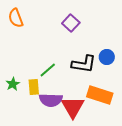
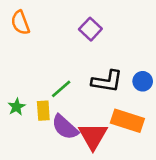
blue circle: (107, 57) -> (143, 81), moved
purple semicircle: (51, 100) -> (65, 127), turned 40

